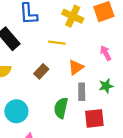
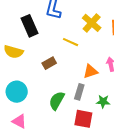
orange triangle: (76, 67) -> (90, 71), moved
green star: (106, 86) -> (103, 102), moved

